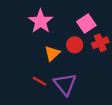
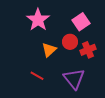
red cross: (100, 43) -> (88, 50), moved
purple triangle: (65, 84) -> (74, 79), moved

